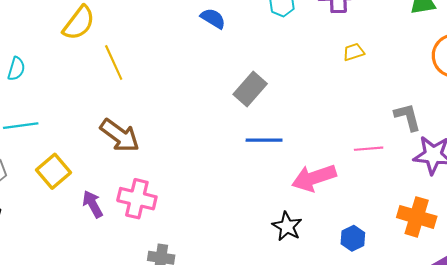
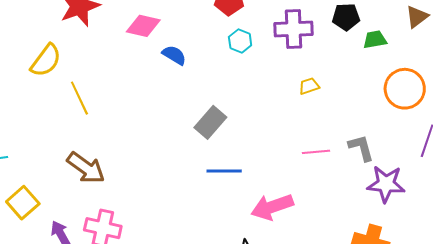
pink line: (369, 149) -> (316, 152), moved

